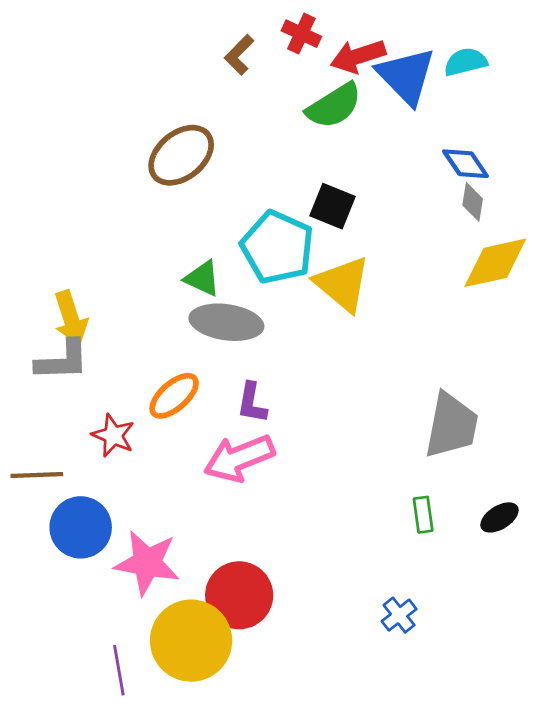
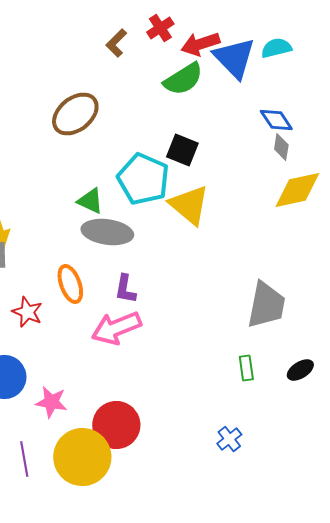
red cross: (301, 34) -> (160, 28), turned 32
orange ellipse: (174, 396) -> (70, 284), turned -69
pink star: (147, 563) -> (51, 402), size x0.7
purple line: (119, 670) -> (24, 459), moved

